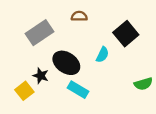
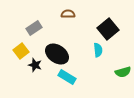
gray rectangle: (40, 33) -> (34, 28), size x0.7
cyan semicircle: (102, 55) -> (98, 50), moved, turned -32
yellow square: (24, 91) -> (21, 51), moved

